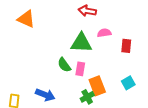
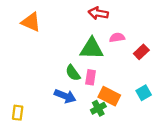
red rectangle: (126, 46) -> (141, 52), turned 40
orange rectangle: (97, 86) -> (109, 96), turned -42
blue arrow: (45, 95) -> (65, 96), moved

